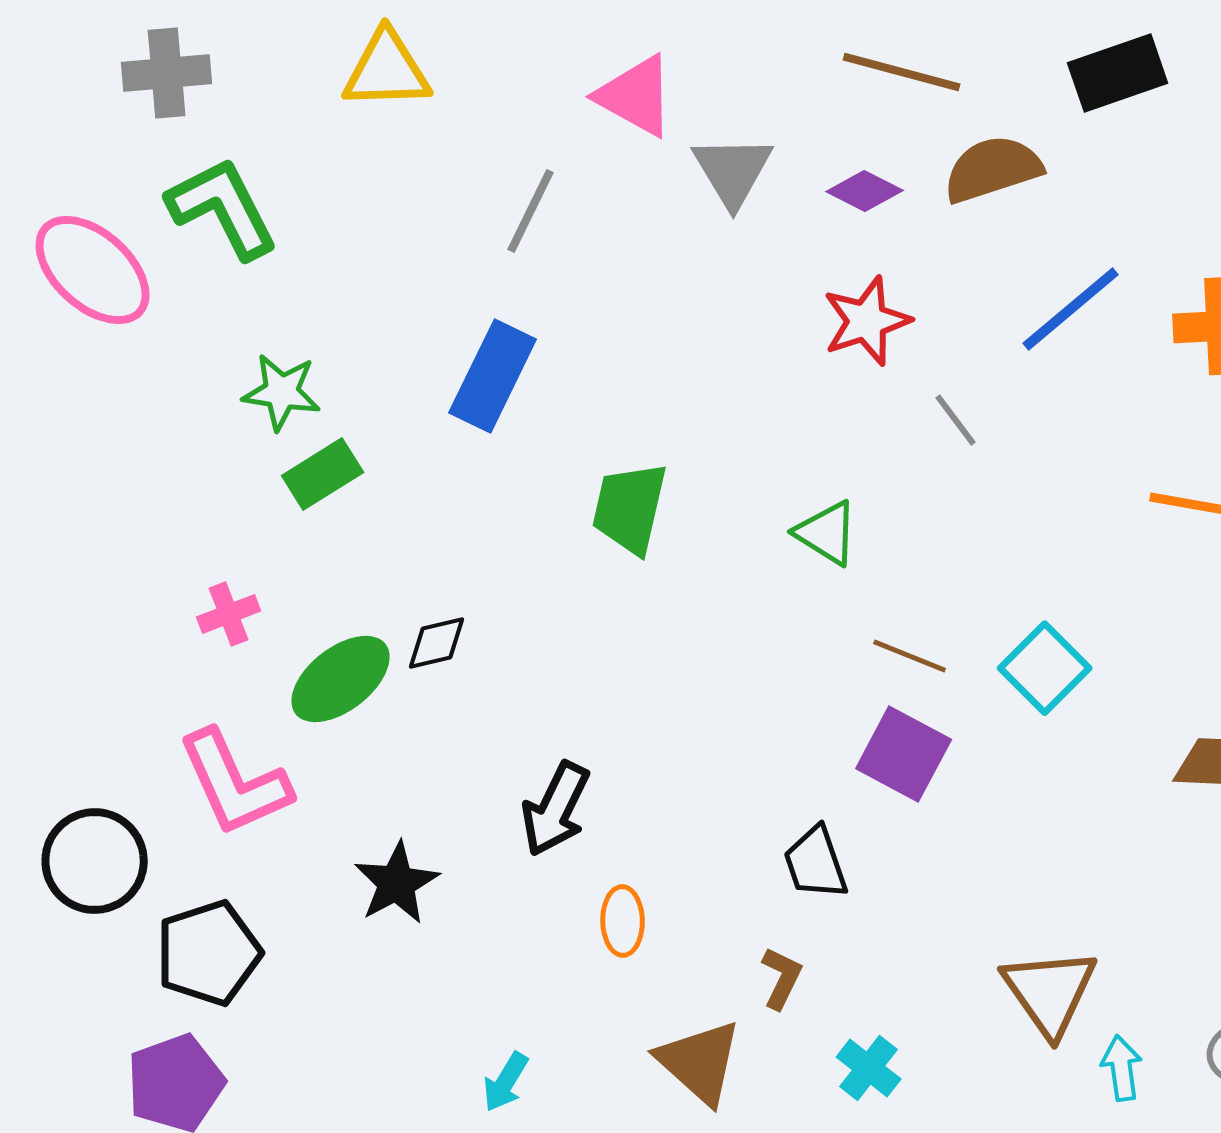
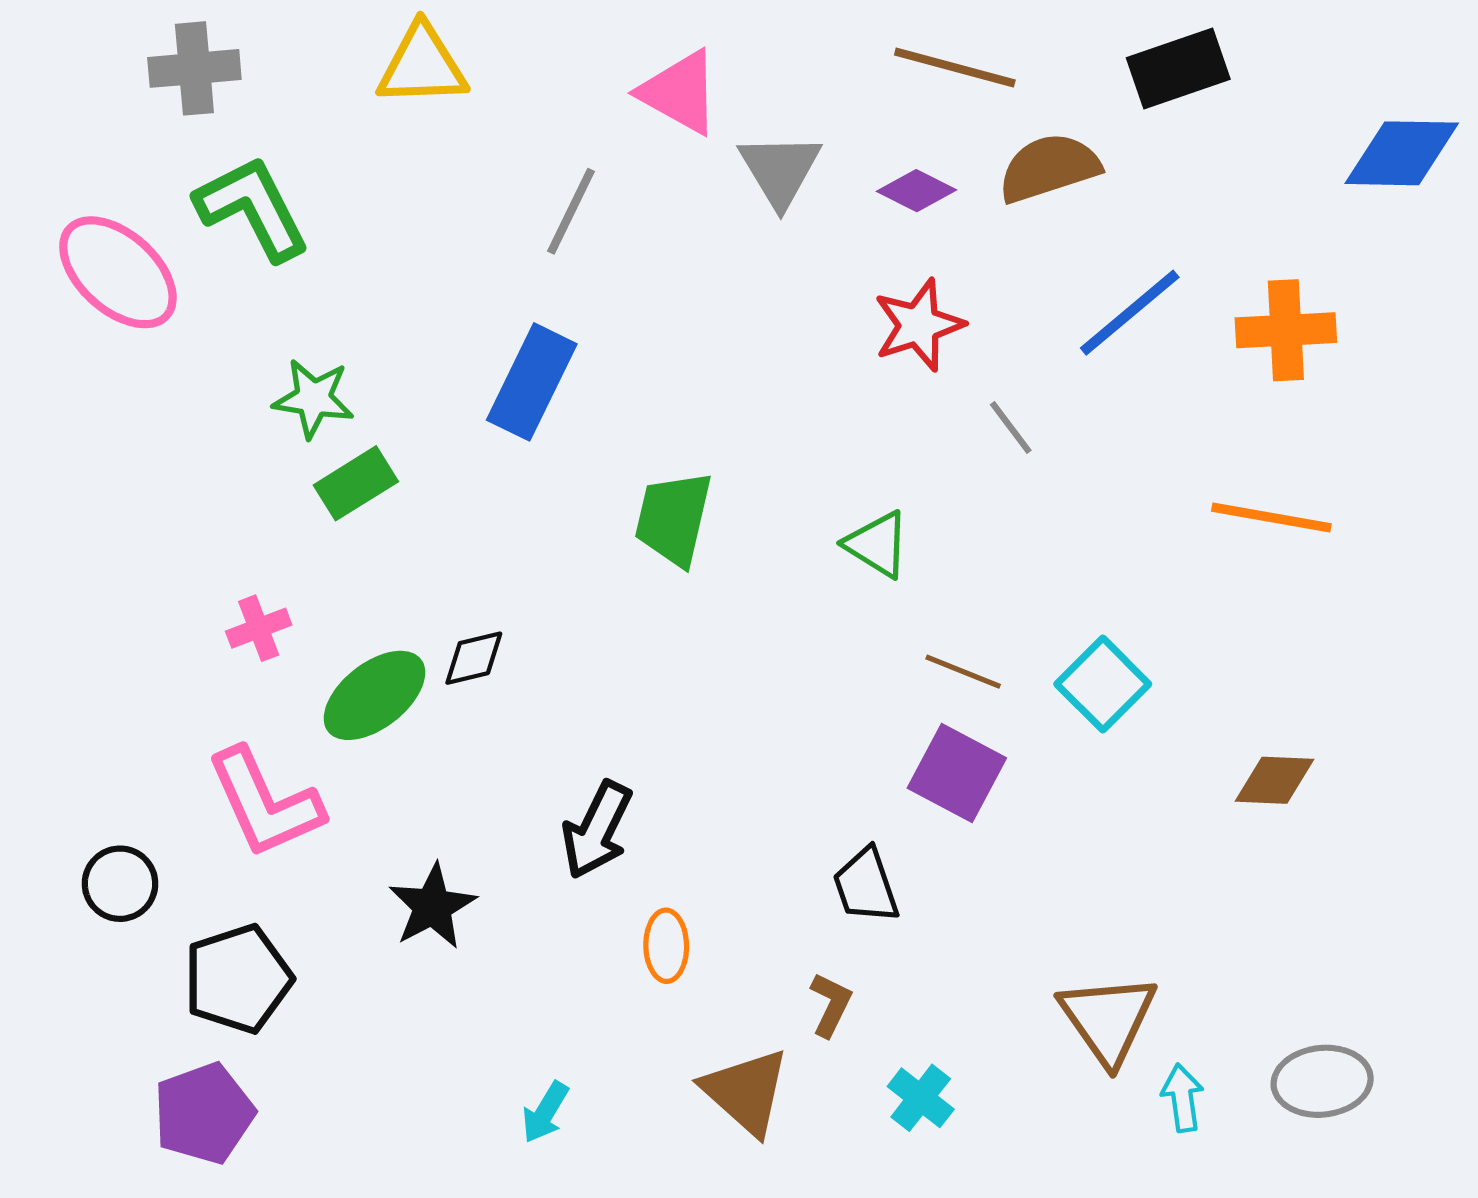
black circle: (95, 861) -> (120, 884), size x0.7

